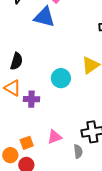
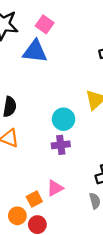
purple cross: (31, 99) -> (61, 145), moved
pink triangle: (55, 137) -> (55, 188), moved

